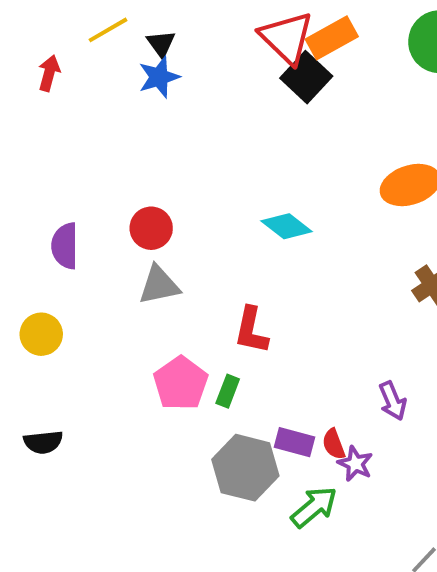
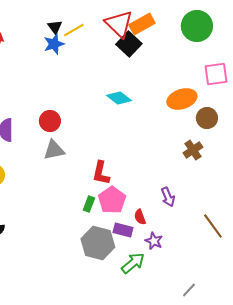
yellow line: (108, 30) -> (74, 30), moved
cyan diamond: (287, 226) -> (119, 98), moved
pink pentagon: (181, 383) -> (112, 200), moved
purple arrow: (393, 401) -> (168, 197), moved
red semicircle: (334, 444) -> (140, 217), moved

